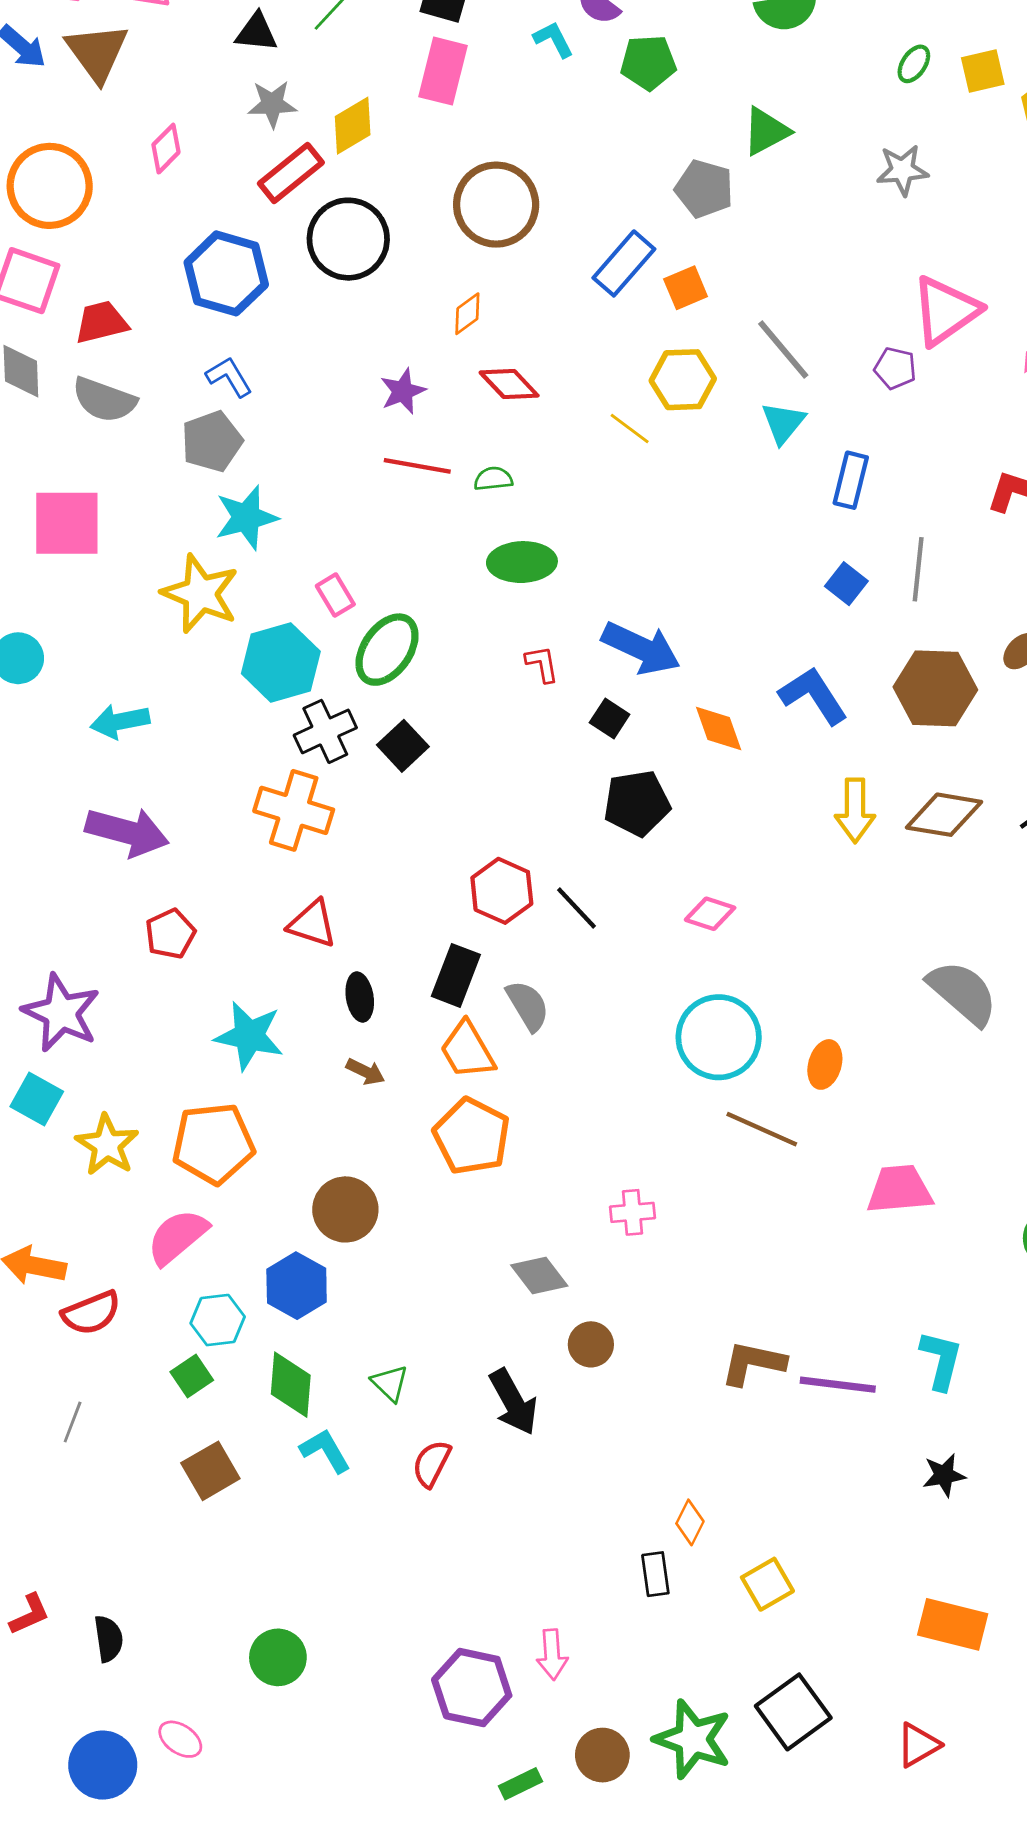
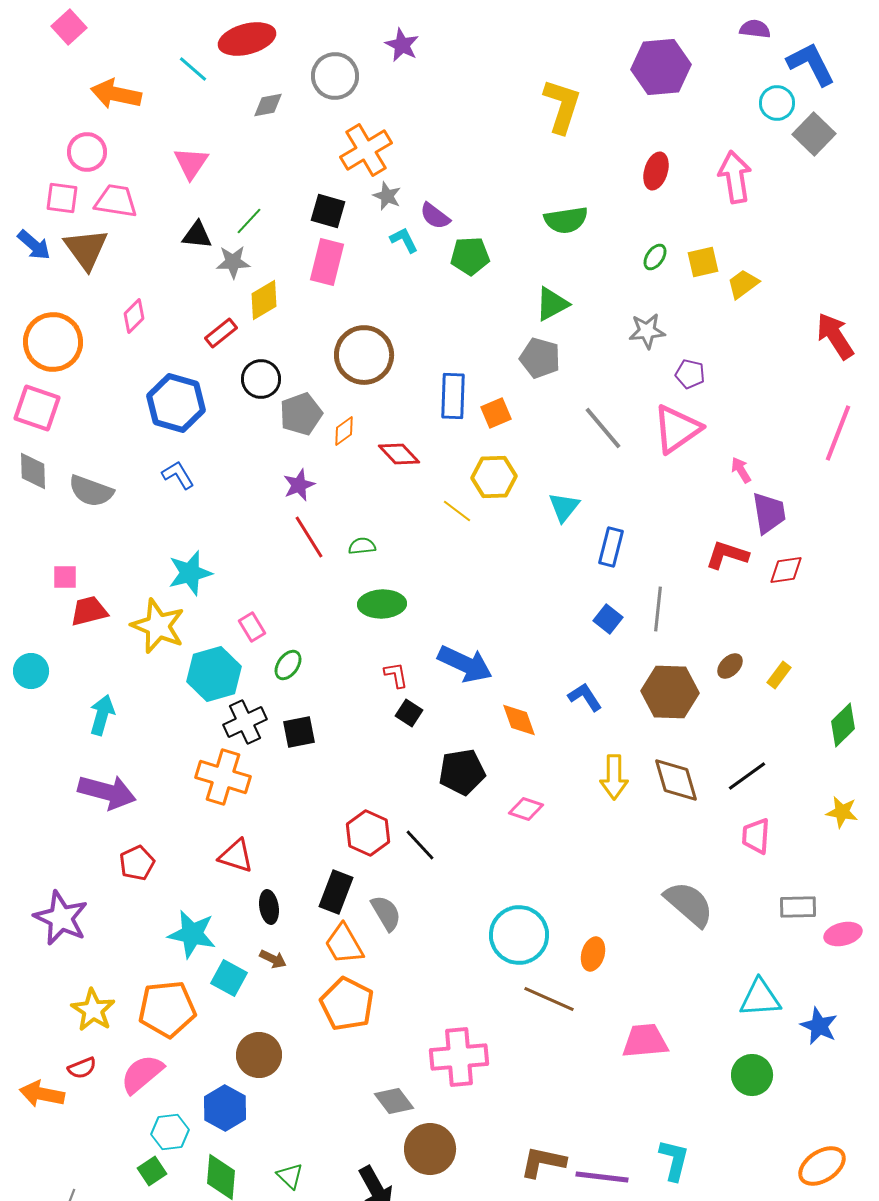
gray star: (272, 104) -> (233, 262), moved
red rectangle: (291, 173) -> (221, 333), size x0.7
gray pentagon: (704, 189) -> (540, 358), moved
black circle: (348, 239) -> (261, 379), size x0.7
blue rectangle: (624, 263) -> (453, 396), turned -39
red trapezoid: (101, 322) -> (89, 611), moved
gray line: (783, 350) -> (603, 428), moved
purple pentagon: (895, 368) -> (690, 374), moved
red diamond: (509, 384) -> (399, 454), moved
gray pentagon: (212, 441) -> (301, 414), moved
red line: (417, 466) -> (309, 537), turned 48
pink square: (67, 523) -> (65, 577), size x0.5
green ellipse: (387, 650) -> (288, 665), size x0.6
blue L-shape: (813, 696) -> (585, 697), size x0.7
black square: (610, 719) -> (409, 713), moved
cyan arrow: (120, 721) -> (102, 715), turned 117
black square: (403, 746) -> (299, 732), turned 32
brown diamond: (944, 815) -> (676, 780), turned 64
pink diamond: (710, 914) -> (526, 809), moved
cyan square: (37, 1099) -> (229, 978), moved
pink cross: (632, 1212) -> (459, 1057), size x1.8
red semicircle: (91, 1313) -> (82, 1068), moved, size x0.7
brown circle: (591, 1344) -> (430, 1149), size x1.6

